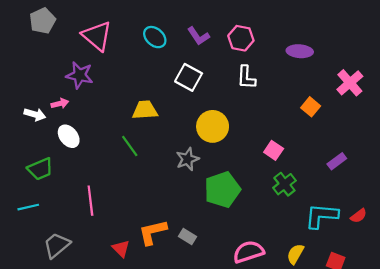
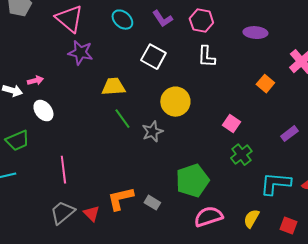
purple star: (80, 75) -> (80, 53), moved
green line: (130, 146) -> (122, 119), moved
green pentagon: (222, 190) -> (192, 181), moved
gray trapezoid: (57, 245) -> (62, 213), moved

